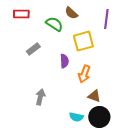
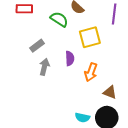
brown triangle: (94, 96) -> (110, 92), moved
gray arrow: (40, 97) -> (44, 67), moved

